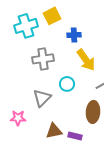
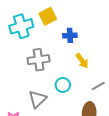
yellow arrow: (86, 60) -> (82, 61), size x0.7

